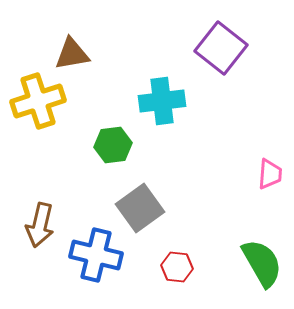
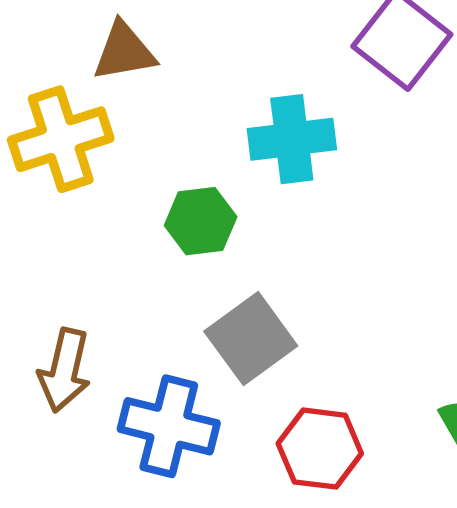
red hexagon: (177, 267) -> (320, 449), size x1.4

